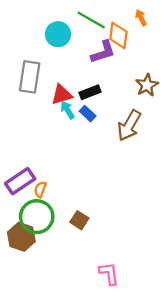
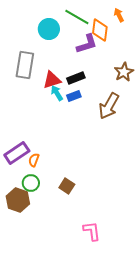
blue rectangle: (88, 114) -> (74, 96), turned -64
green circle: (37, 217) -> (31, 183), size x0.6

